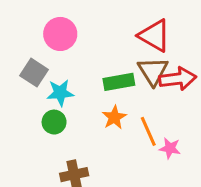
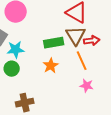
red arrow: (178, 79) -> (92, 41), size x0.7
orange line: (148, 131) -> (82, 61), moved

